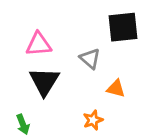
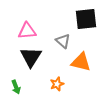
orange triangle: (116, 89) -> (81, 62), size x1.5
orange star: (93, 120) -> (57, 84), moved

